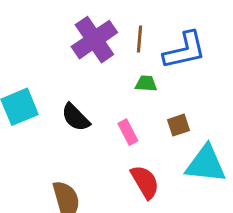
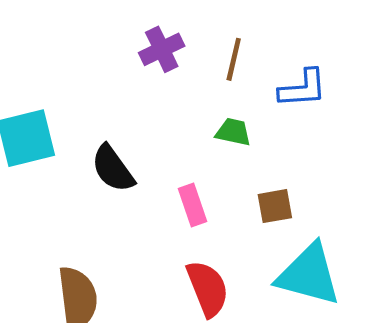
purple cross: (94, 40) -> (162, 49), size x0.6
blue L-shape: (185, 50) -> (303, 88), size x0.7

